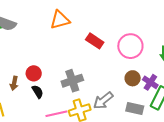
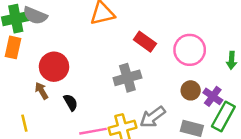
red circle: (34, 73) -> (54, 67), moved, size x1.5
gray cross: (72, 81) -> (127, 78), moved
brown arrow: (14, 83) -> (41, 91), turned 136

